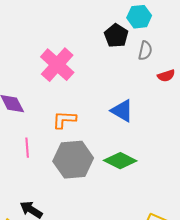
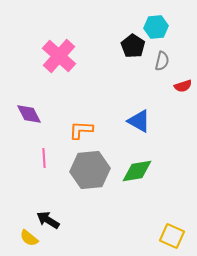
pink cross: (57, 65) -> (59, 56), moved
green diamond: (120, 161) -> (137, 171), turned -36

